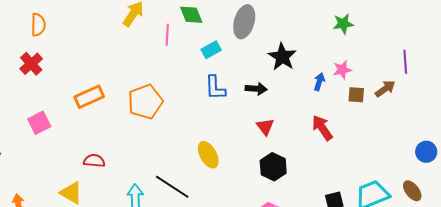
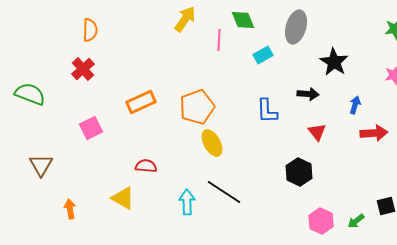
blue arrow: (319, 82) -> (355, 105), moved
blue L-shape: (215, 88) -> (267, 111), moved
red arrow: (322, 128) -> (374, 133), turned 120
yellow ellipse: (208, 155) -> (212, 143), moved
black hexagon: (273, 167) -> (299, 172), moved

